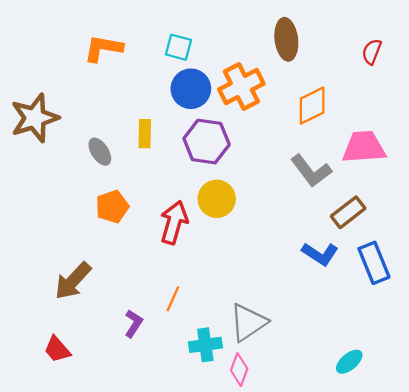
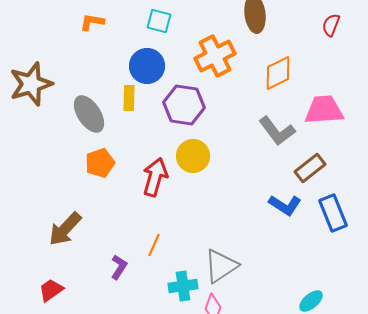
orange L-shape: (103, 48) -> (92, 22), size x0.7
blue circle: (191, 89) -> (147, 66), moved
gray ellipse: (100, 152) -> (89, 114), size x1.5
red trapezoid: (57, 349) -> (51, 290), turned 96

